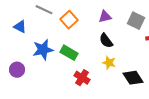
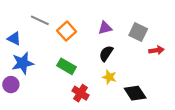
black semicircle: (106, 41) -> (106, 54), turned 70
blue star: (43, 50) -> (23, 63), moved

